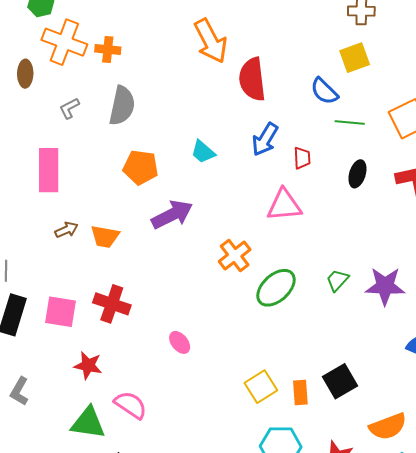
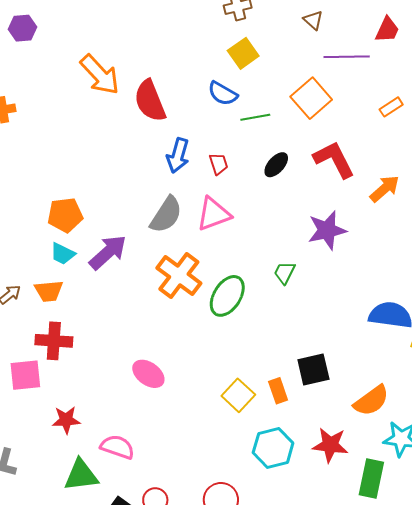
gray semicircle: (122, 106) -> (166, 215), moved, turned 36
cyan trapezoid: (203, 152) -> (63, 254), moved
black ellipse: (357, 174) -> (276, 165), turned 40
orange cross: (235, 255) -> (179, 276), size x1.4
purple star: (385, 286) -> (327, 230), moved
red cross: (112, 304) -> (54, 341), moved
pink ellipse: (180, 342) -> (148, 374), size x1.4
black square: (340, 381) -> (313, 370), turned 32

